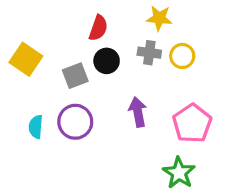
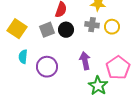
gray square: (75, 76) -> (47, 30), moved
cyan semicircle: (36, 127) -> (23, 57), moved
green star: (179, 173) -> (98, 86), moved

